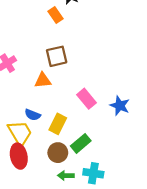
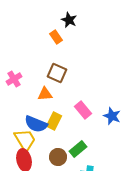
brown square: (57, 56) -> (57, 73), turned 36
blue semicircle: (33, 115) -> (36, 124), size x1.6
yellow rectangle: (58, 124) -> (54, 121), moved

